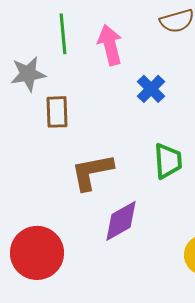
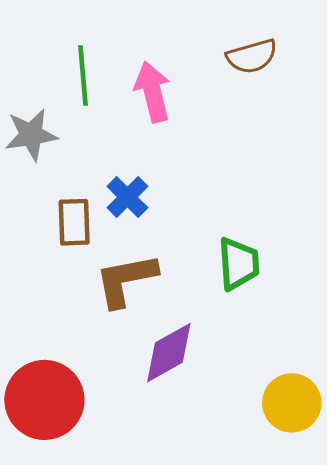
blue cross: (151, 89) -> (127, 197), moved
brown rectangle: (57, 112) -> (74, 222), moved

